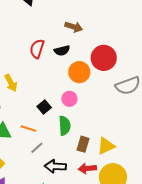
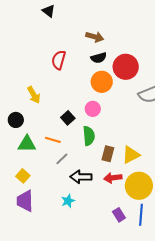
black semicircle: (62, 51) -> (99, 58), moved

